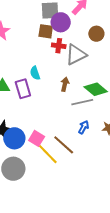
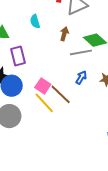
purple rectangle: (23, 89) -> (18, 56), moved
pink square: (37, 138) -> (43, 86), moved

